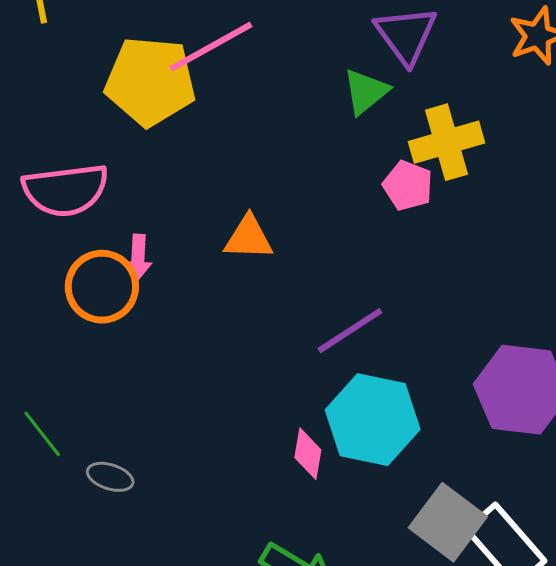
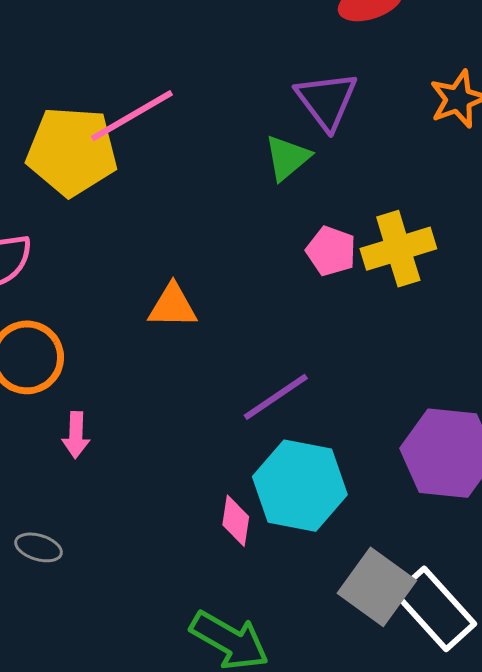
yellow cross: (446, 142) -> (398, 249), moved
pink arrow: (138, 258) -> (76, 435), moved

